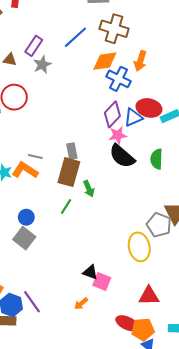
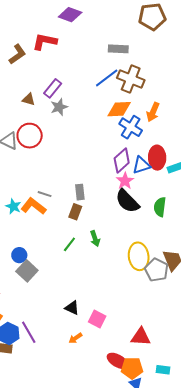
blue line: (75, 37) -> (107, 78), moved
red ellipse: (149, 108) -> (157, 158), turned 70
pink star: (118, 135) -> (125, 181), turned -30
brown rectangle: (69, 172) -> (75, 212), size x0.6
green arrow: (89, 189) -> (95, 239), moved
blue circle: (26, 217) -> (19, 255), moved
yellow ellipse: (139, 247) -> (139, 256), moved
black triangle: (90, 272) -> (72, 308), moved

